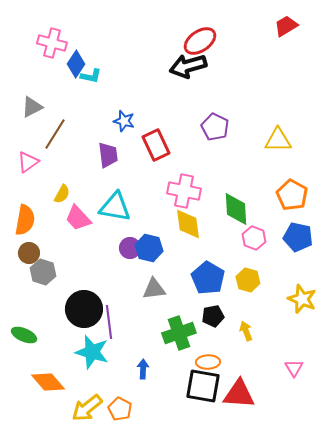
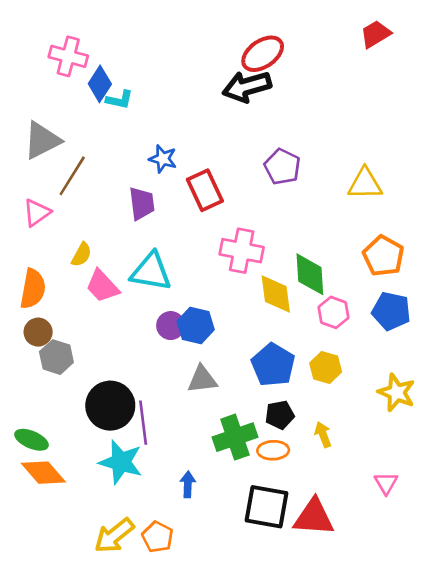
gray triangle: (32, 107) -> (42, 140), size x1.4
yellow diamond: (188, 224) -> (276, 294), moved
orange ellipse: (208, 362) -> (273, 450), moved
orange diamond: (48, 382) -> (43, 473), moved

